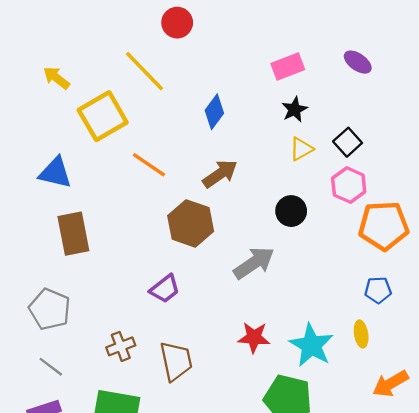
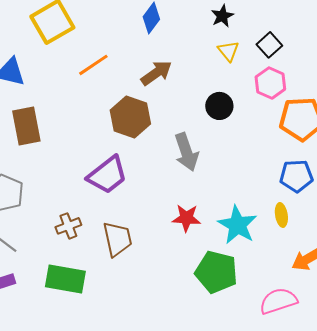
yellow triangle: (301, 149) -> (228, 51), turned -40
orange line: (149, 165) -> (93, 65), turned -68
gray arrow: (254, 263) -> (186, 152), turned 105
purple trapezoid: (165, 289) -> (107, 175), size x1.5
blue pentagon: (378, 290) -> (296, 176), size x1.4

